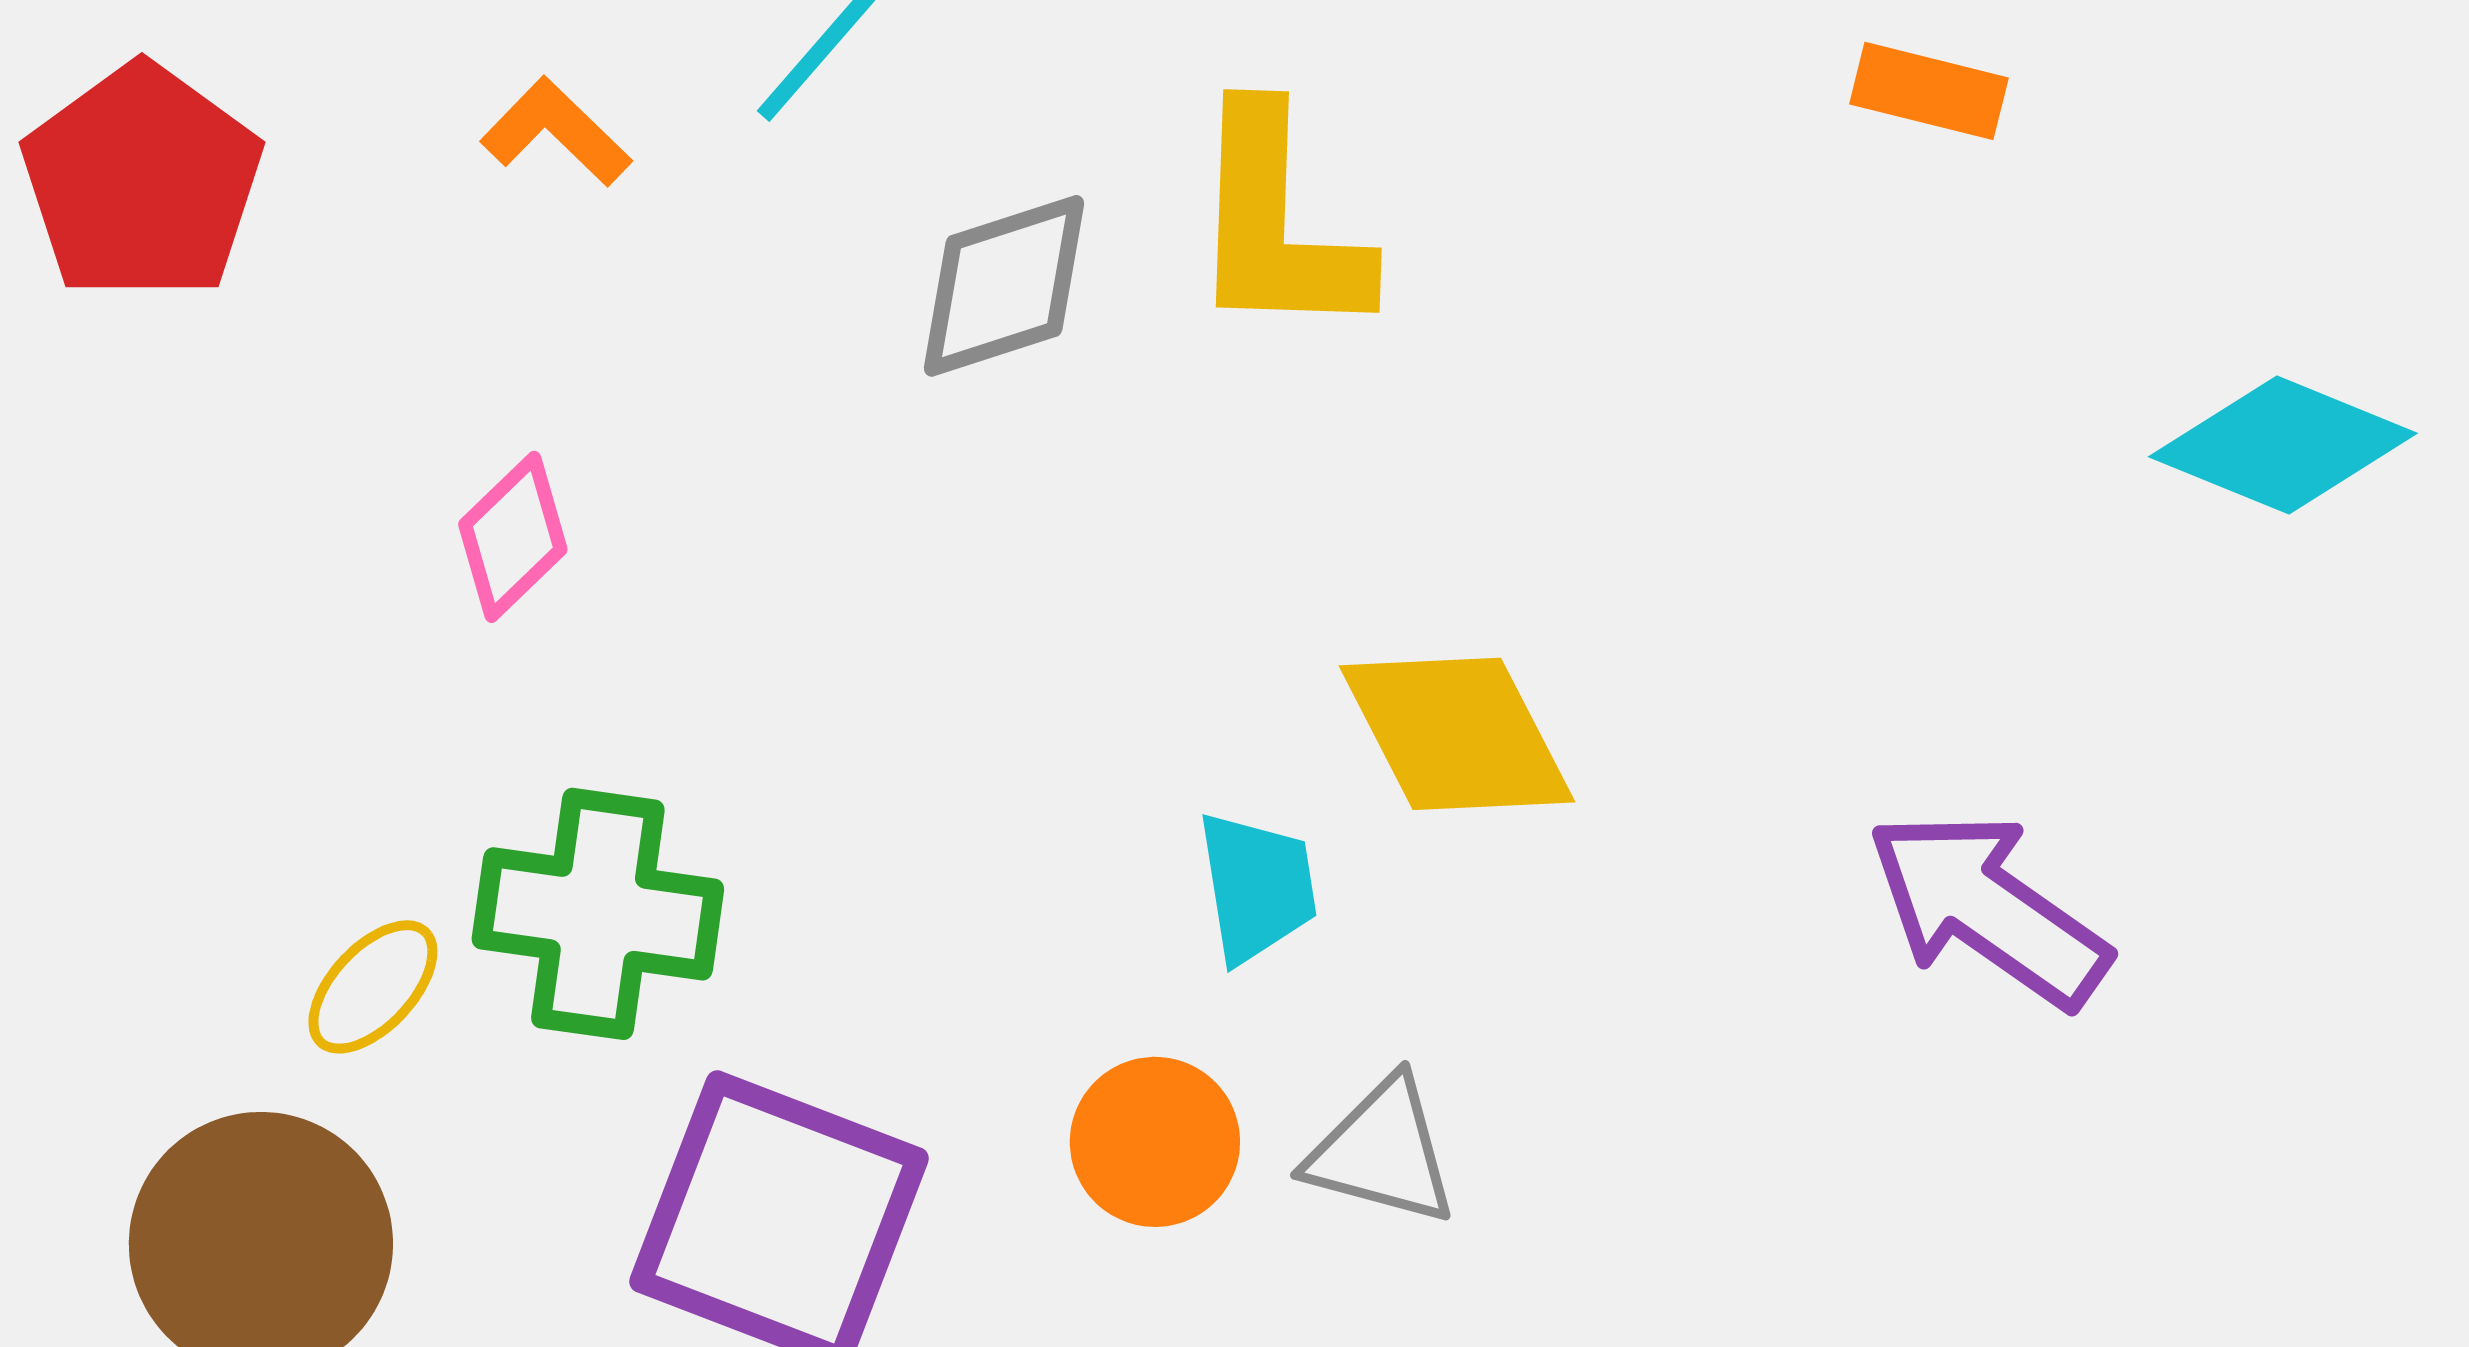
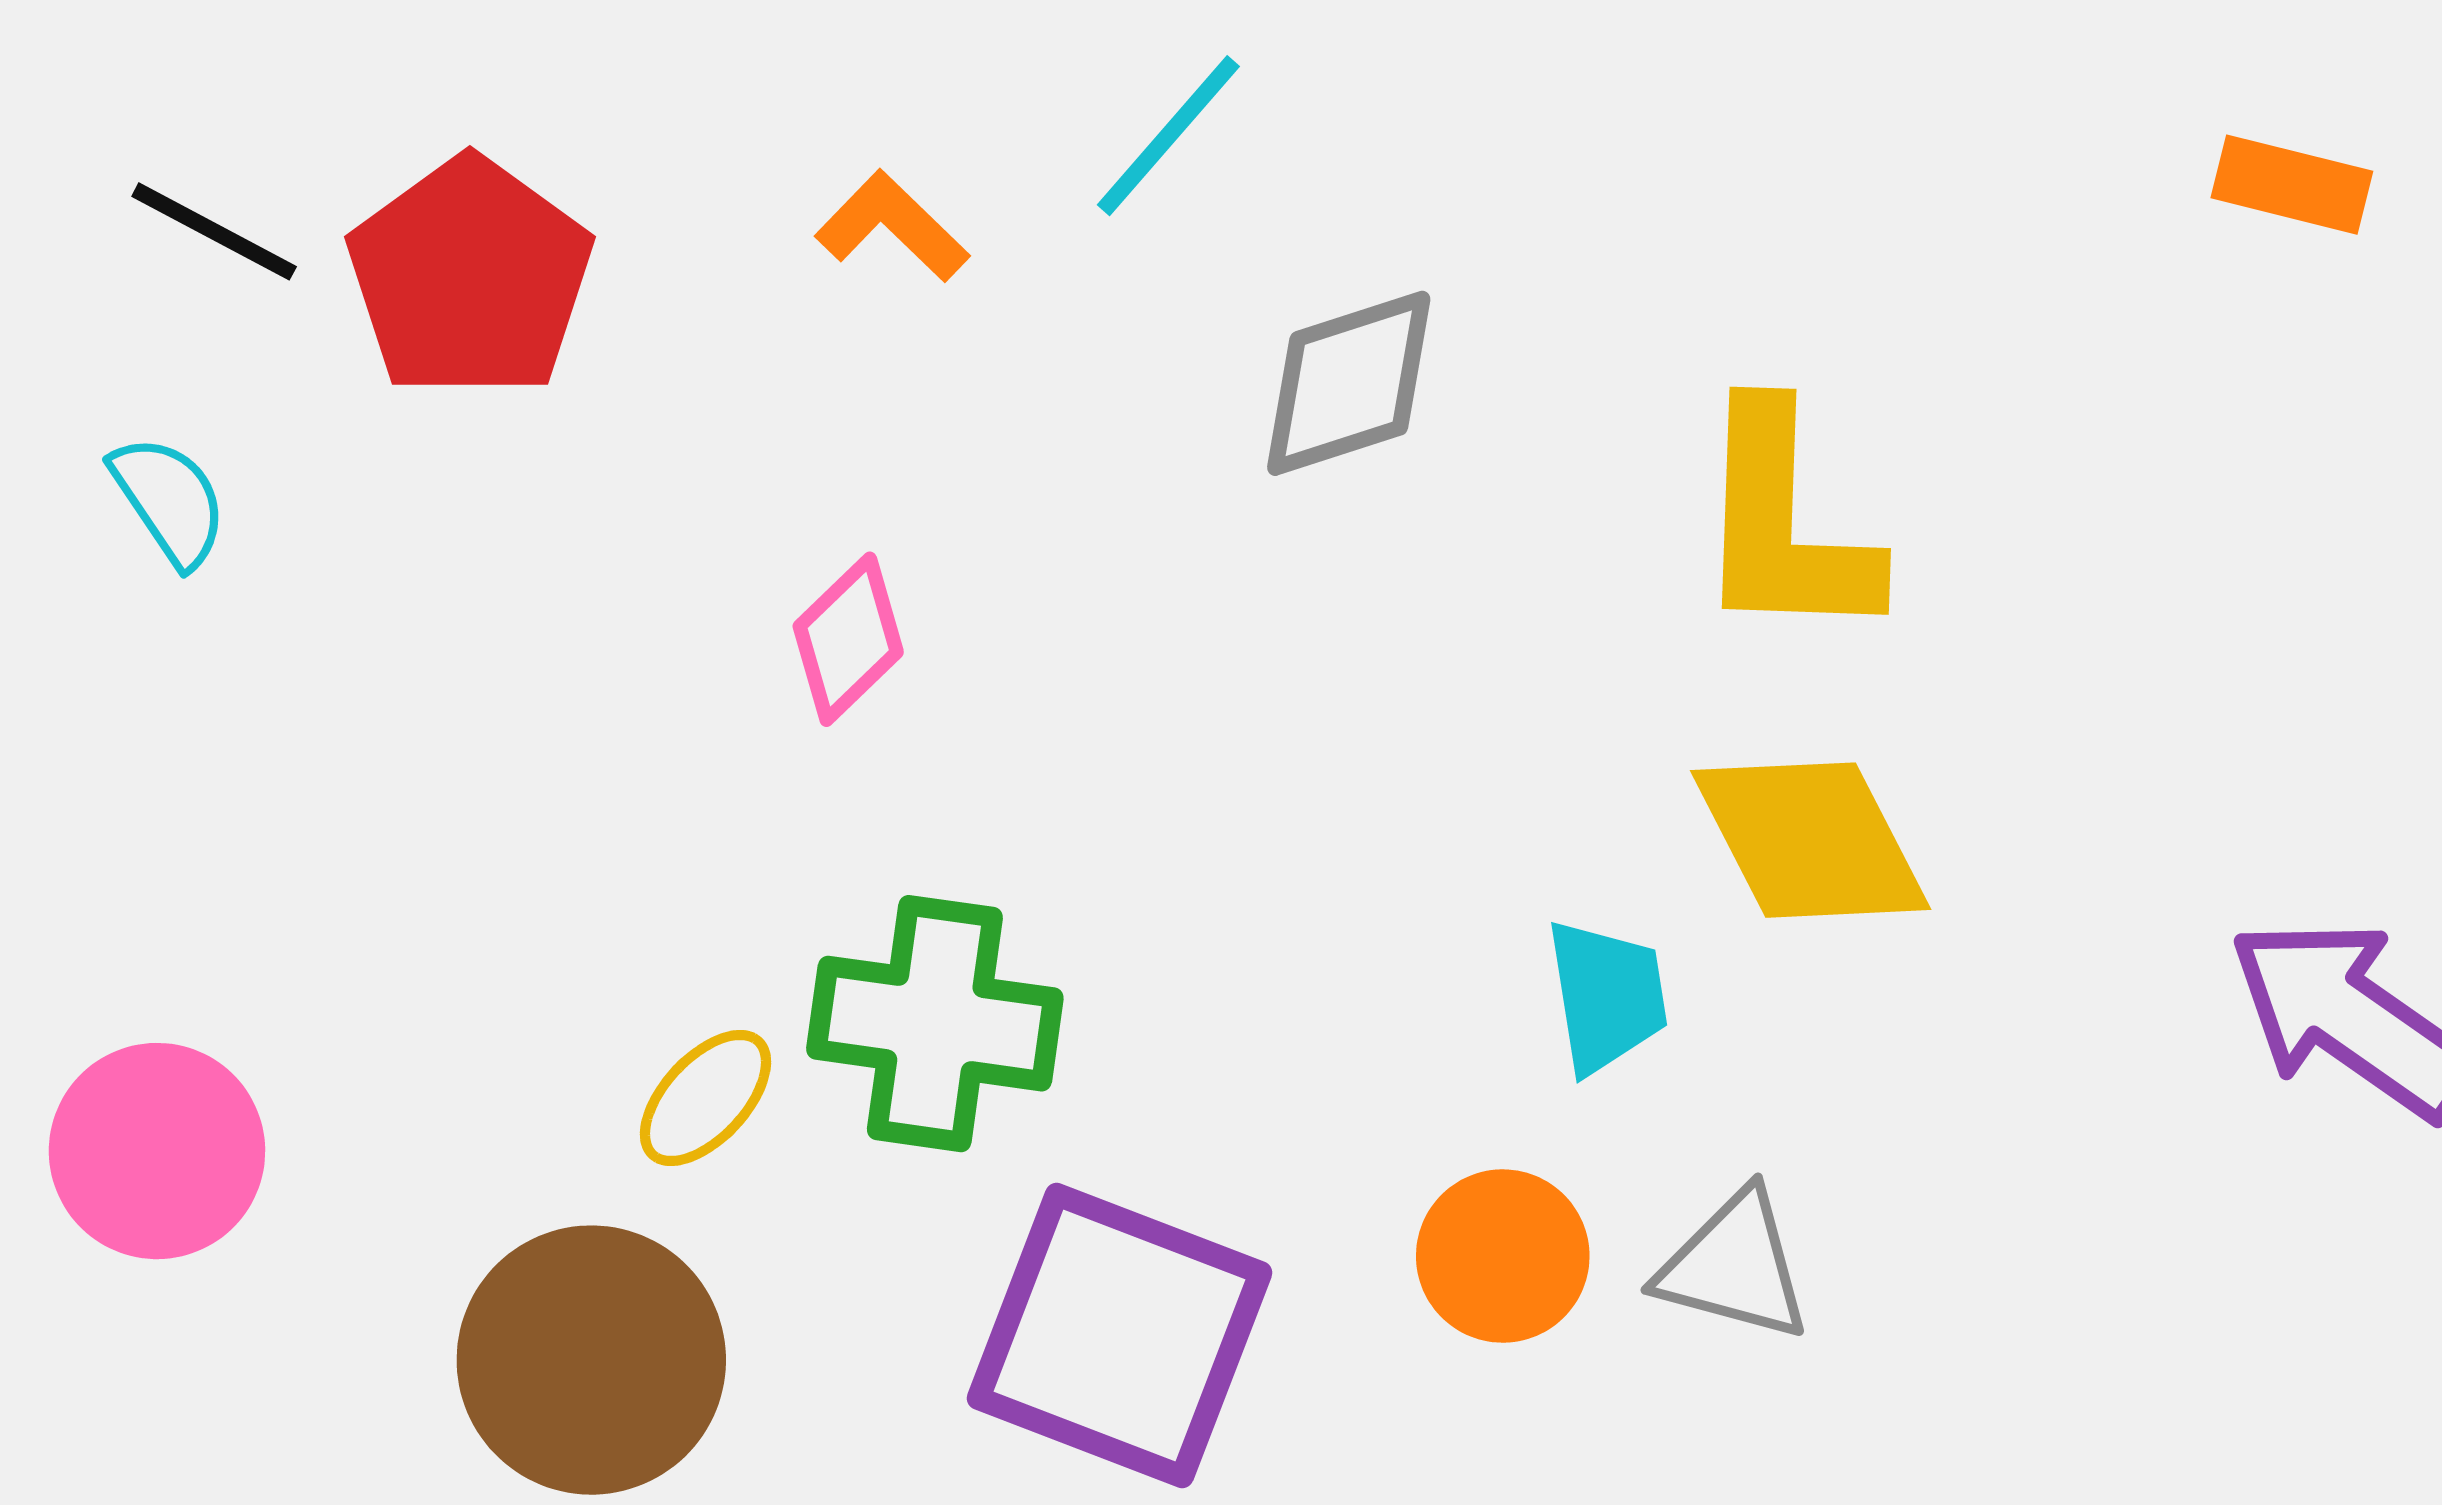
yellow L-shape: (1277, 224) -> (1784, 524), moved

